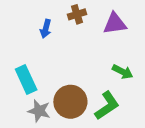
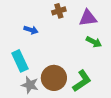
blue arrow: (46, 29) -> (31, 30), moved, turned -88
green arrow: (123, 72) -> (94, 42), moved

